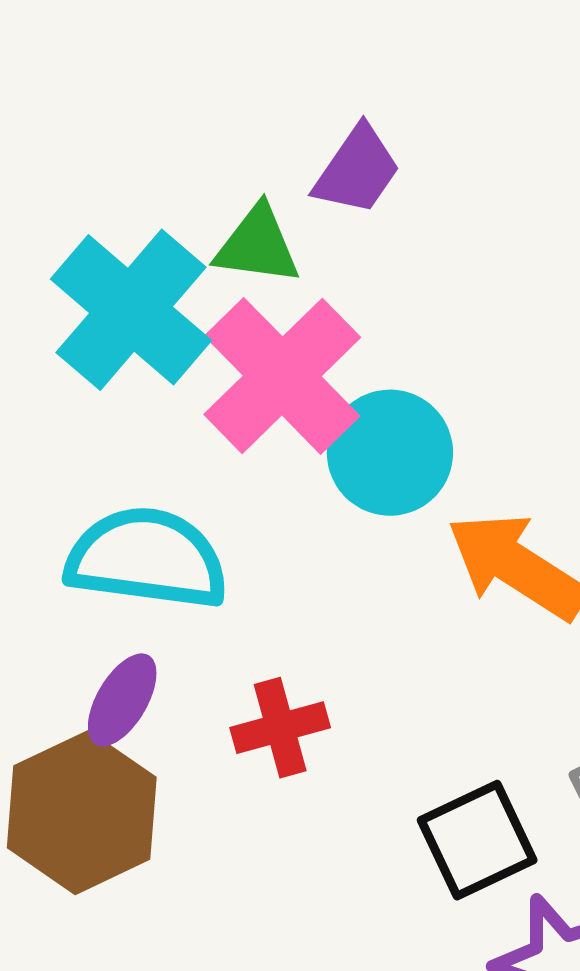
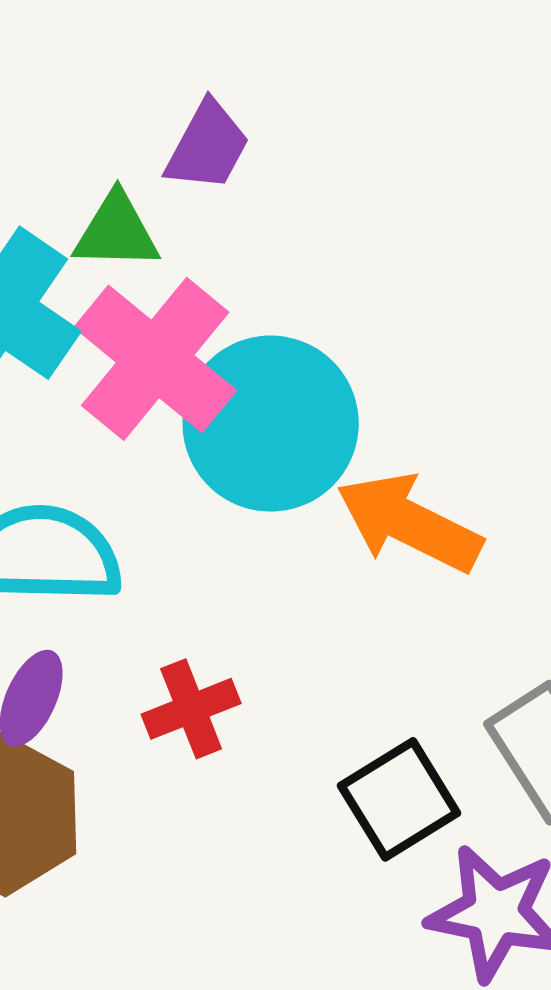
cyan circle: (390, 453) -> (271, 424), size x1.4

